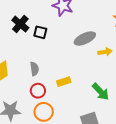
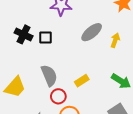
yellow arrow: (105, 52) -> (115, 40), turned -48
gray semicircle: (34, 69) -> (49, 75), size x1.5

